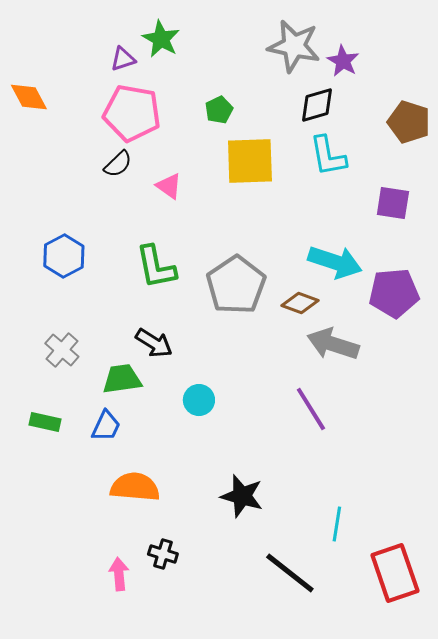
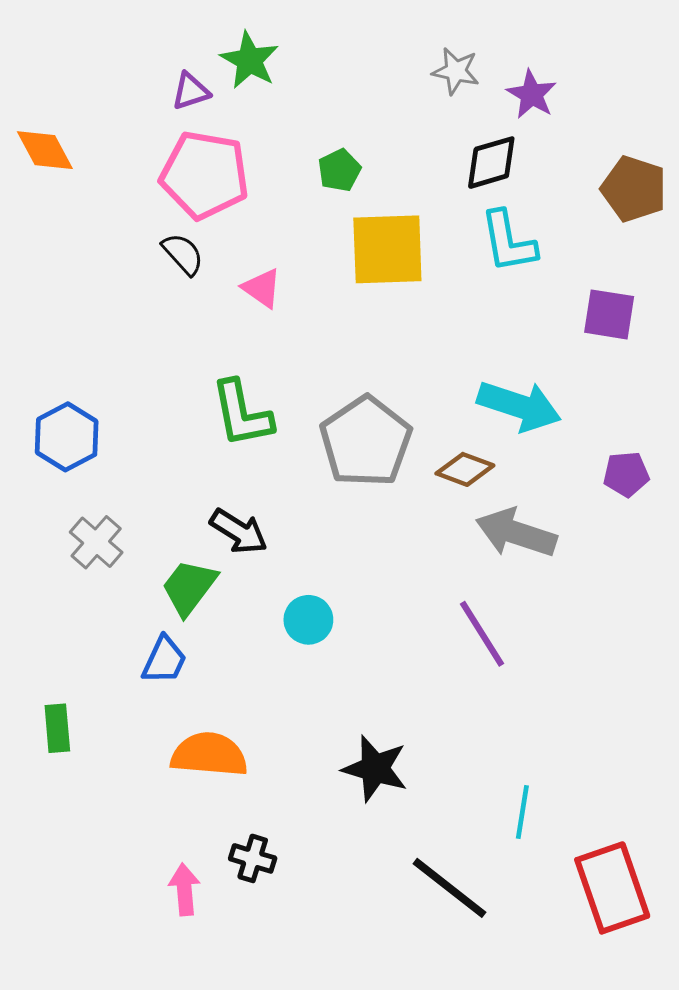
gray star: (294, 46) -> (456, 71), size x0.6
black semicircle: (118, 164) -> (183, 254), turned -88
blue hexagon: (64, 256) -> (67, 437), moved
purple pentagon: (394, 293) -> (626, 474), moved, size x0.6
green trapezoid: (122, 379) -> (189, 587), turned -45
green rectangle: (45, 422) -> (57, 728), moved, turned 72

